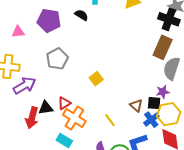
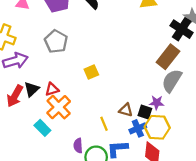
gray pentagon: (57, 59) -> (56, 41), turned -30
brown triangle: (136, 105) -> (126, 110), turned -40
black triangle: (46, 108) -> (32, 89), turned -49
yellow line: (110, 120) -> (104, 124), moved

